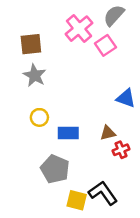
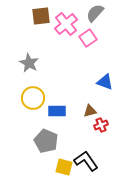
brown square: (31, 44) -> (41, 16), moved
yellow circle: (39, 117) -> (33, 98), size x1.5

